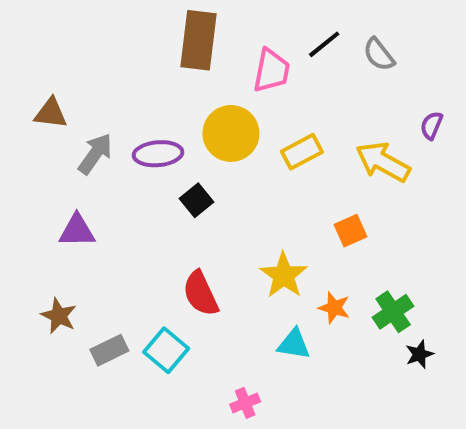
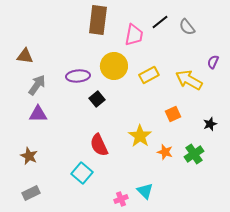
gray arrow: (95, 154) -> (37, 85), moved
cyan triangle: (294, 344) -> (145, 191), moved, turned 36
gray rectangle: (109, 350) -> (31, 193), moved
black star: (419, 354) -> (210, 124), moved

